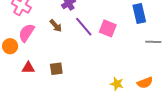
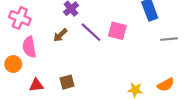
brown arrow: (56, 26) -> (60, 35), turned 96
pink semicircle: (27, 33) -> (29, 47), turned -36

